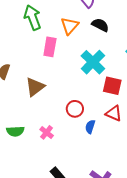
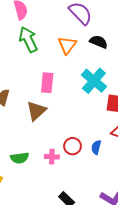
pink rectangle: (50, 47) -> (47, 83), moved
red circle: (75, 109) -> (72, 146), moved
pink cross: (47, 132) -> (52, 157), turned -32

